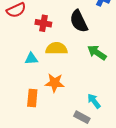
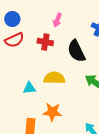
red cross: (43, 23) -> (45, 42), moved

